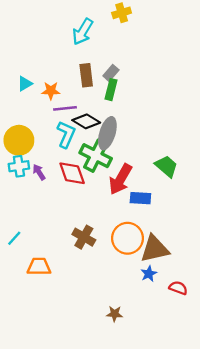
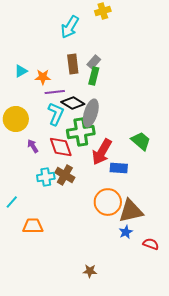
green cross: (96, 156) -> (81, 132), turned -36
cyan cross: (19, 166) -> (46, 177), moved
brown cross: (84, 237) -> (65, 175), moved
brown star: (115, 314) -> (90, 271), moved

